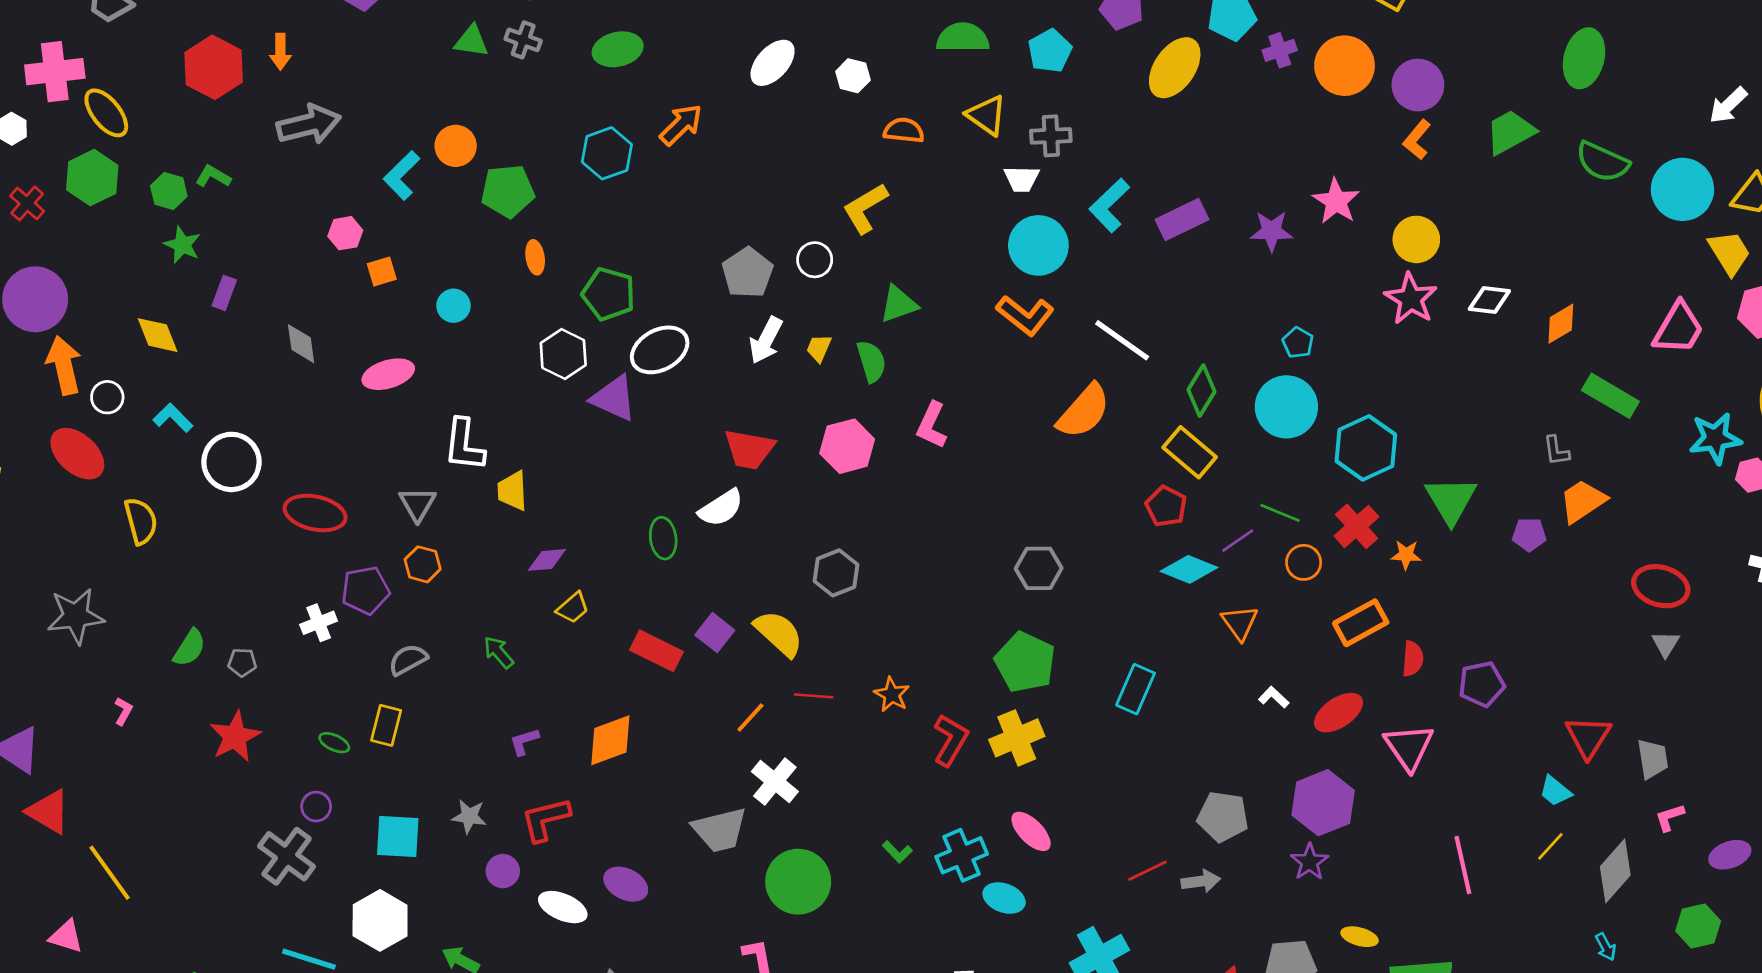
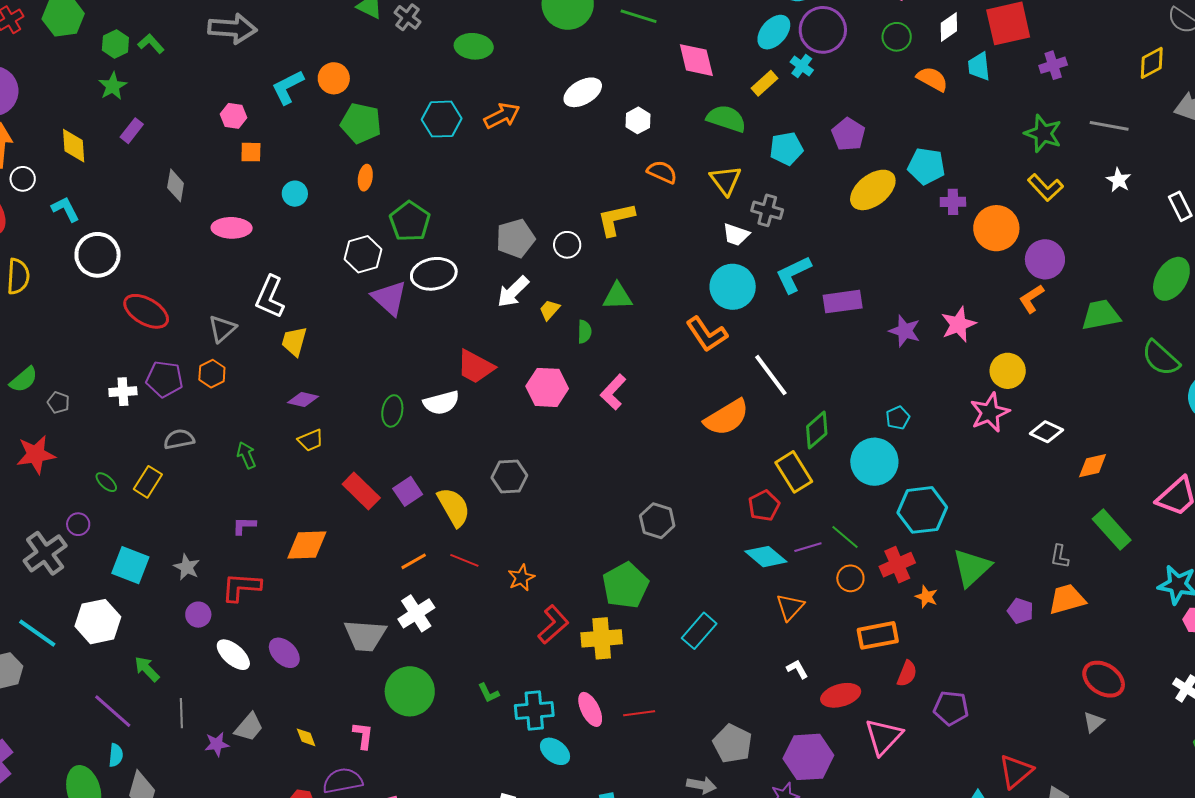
green semicircle: (871, 361) -> (584, 332), size x0.7
red line: (1147, 871) -> (639, 713), moved

